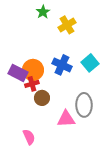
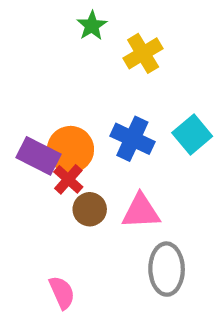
red cross: (32, 84) -> (68, 179), turned -32
gray ellipse: (84, 105) -> (167, 269), moved
pink triangle: (66, 119) -> (141, 211), moved

